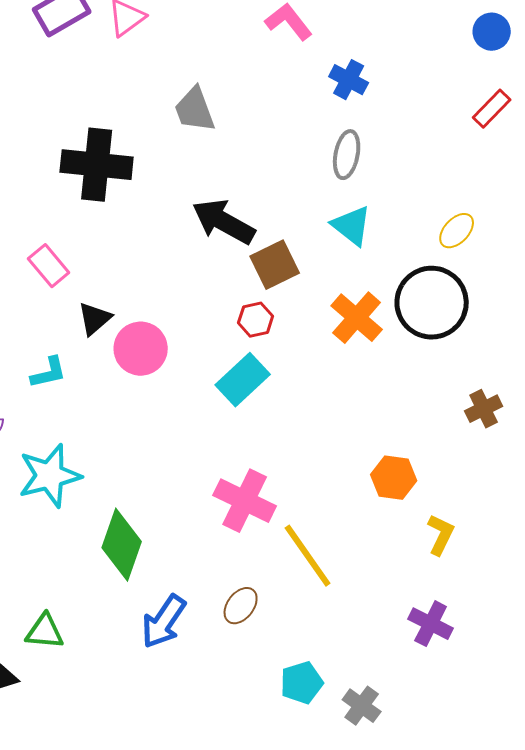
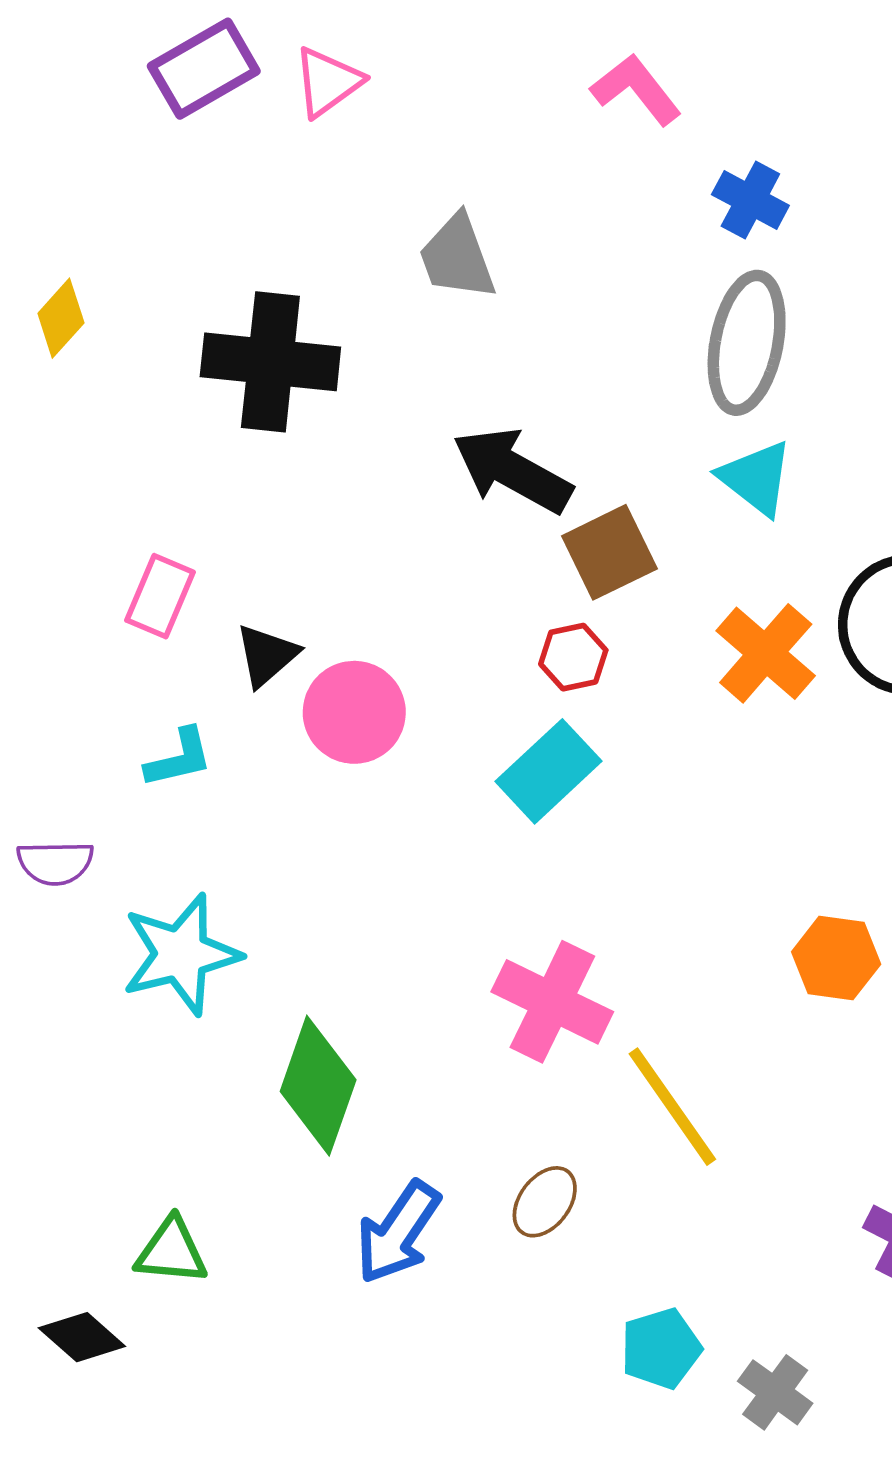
gray ellipse: (347, 155) -> (747, 343), size x1.5
pink rectangle: (49, 266) -> (160, 596), moved, turned 63

